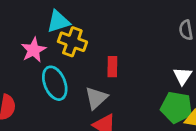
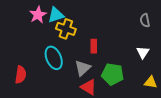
pink star: (34, 50) -> (38, 15), moved
green pentagon: (176, 107) -> (113, 74), moved

